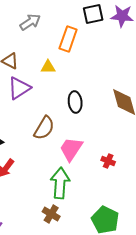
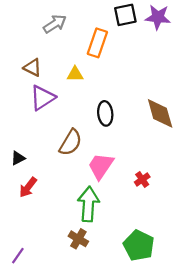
red cross: (108, 161) -> (142, 179), turned 32

